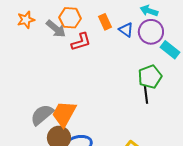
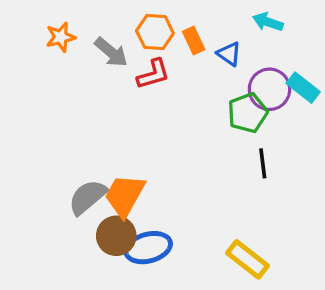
orange hexagon: (70, 18) -> (155, 32), moved
purple circle: (151, 32) -> (269, 89), moved
green pentagon: (150, 77) -> (248, 113), moved

